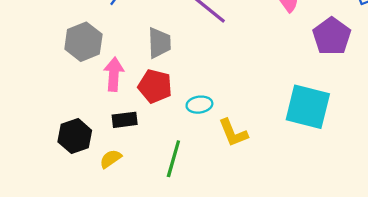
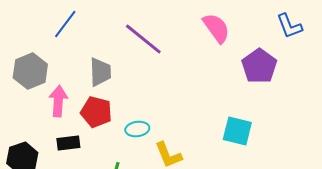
cyan square: (308, 107) -> (237, 131), size x0.7

